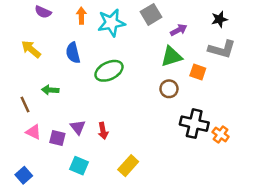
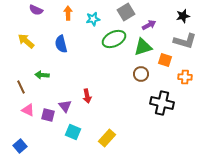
cyan star: (111, 23) -> (93, 19), size x0.6
green ellipse: (109, 71) -> (114, 39), moved
red arrow: (103, 131) -> (87, 96), moved
orange cross: (221, 134) -> (185, 77), moved, turned -32
cyan square: (79, 166) -> (73, 132), moved

